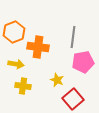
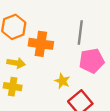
yellow cross: (23, 86) -> (13, 87), moved

